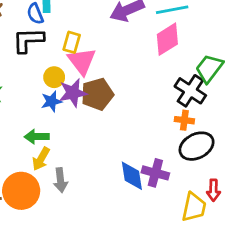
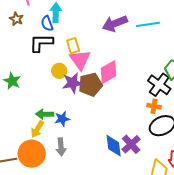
pink diamond: (167, 39) -> (109, 72), moved
yellow rectangle: (72, 42) -> (73, 46), turned -35
blue star: (51, 101) -> (62, 119), moved
yellow arrow: (41, 159) -> (37, 129), moved
purple cross: (155, 173) -> (131, 144), turned 30

